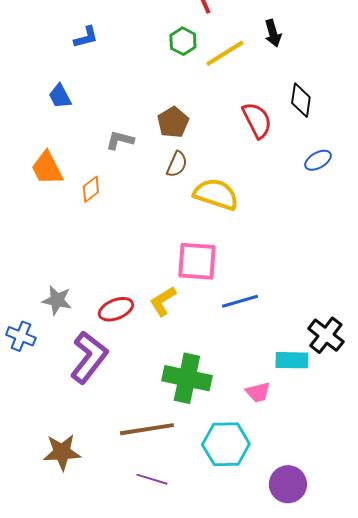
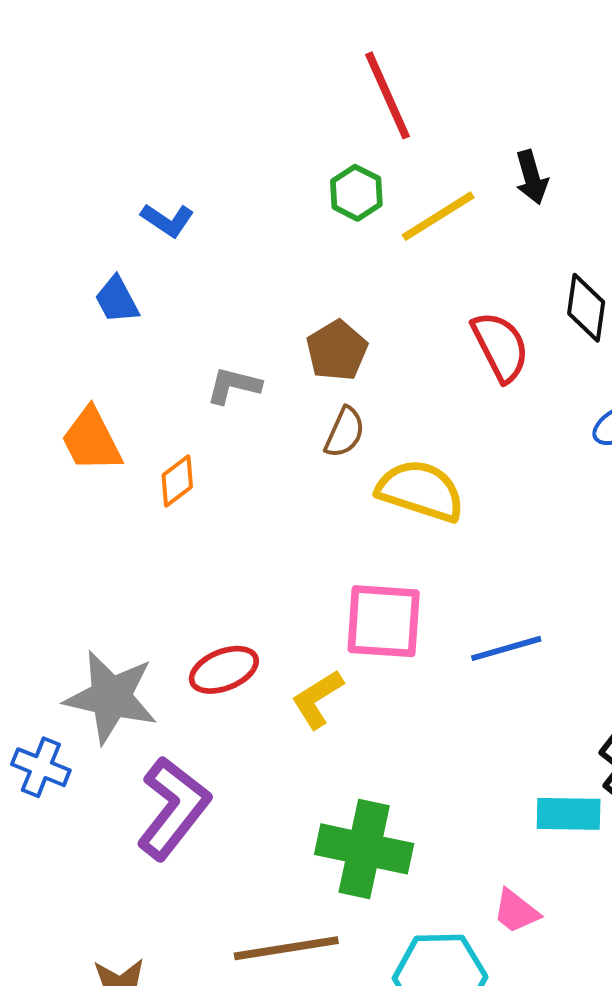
blue L-shape: (86, 37) -> (167, 220), moved, turned 48
gray star: (57, 300) -> (111, 697), size x1.6
blue line: (240, 301) -> (506, 648), moved
red ellipse: (116, 309) -> (224, 670), moved
pink trapezoid: (258, 392) -> (516, 911), moved, turned 52

